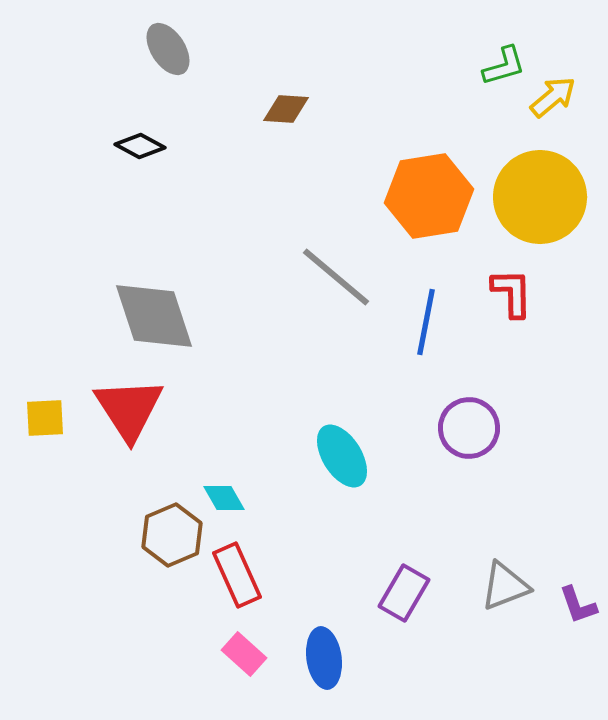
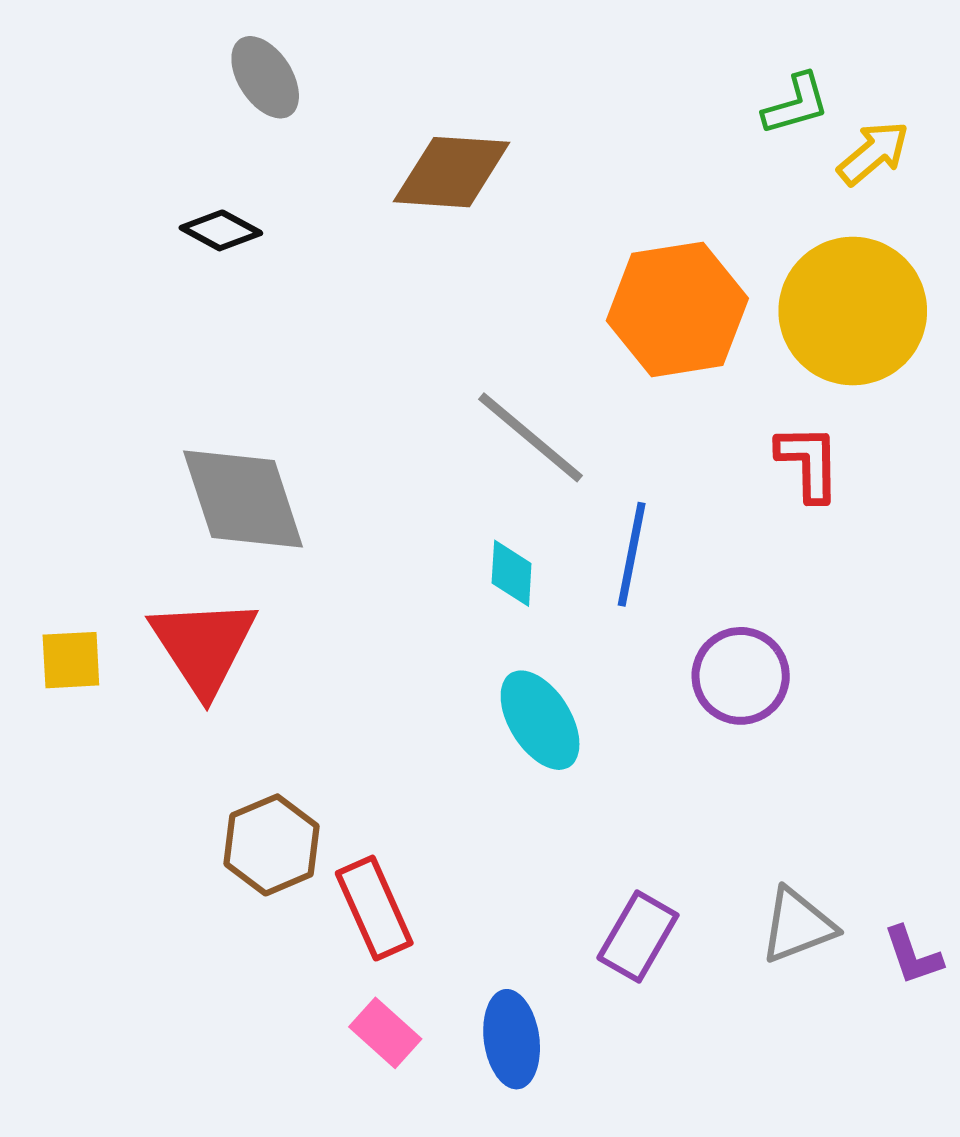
brown diamond: (286, 109) -> (452, 172), size x1.6
blue line: (426, 322) -> (632, 554), moved
cyan diamond: (224, 498) -> (512, 573), moved, turned 33

